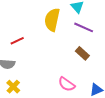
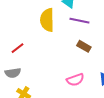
pink semicircle: (67, 84) -> (75, 80), turned -42

